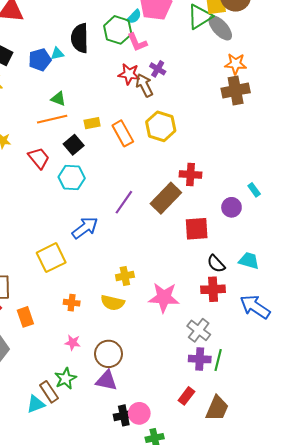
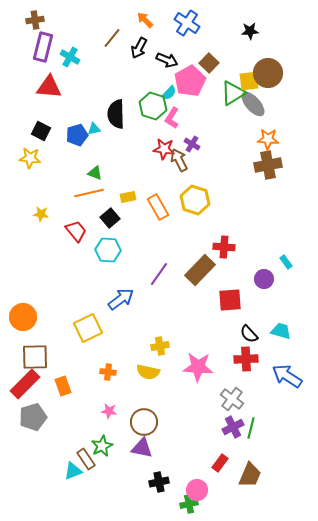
pink L-shape: (137, 42) -> (172, 118), turned 55
purple cross: (200, 359) -> (233, 427), turned -30
pink circle: (139, 413) -> (197, 490), moved

